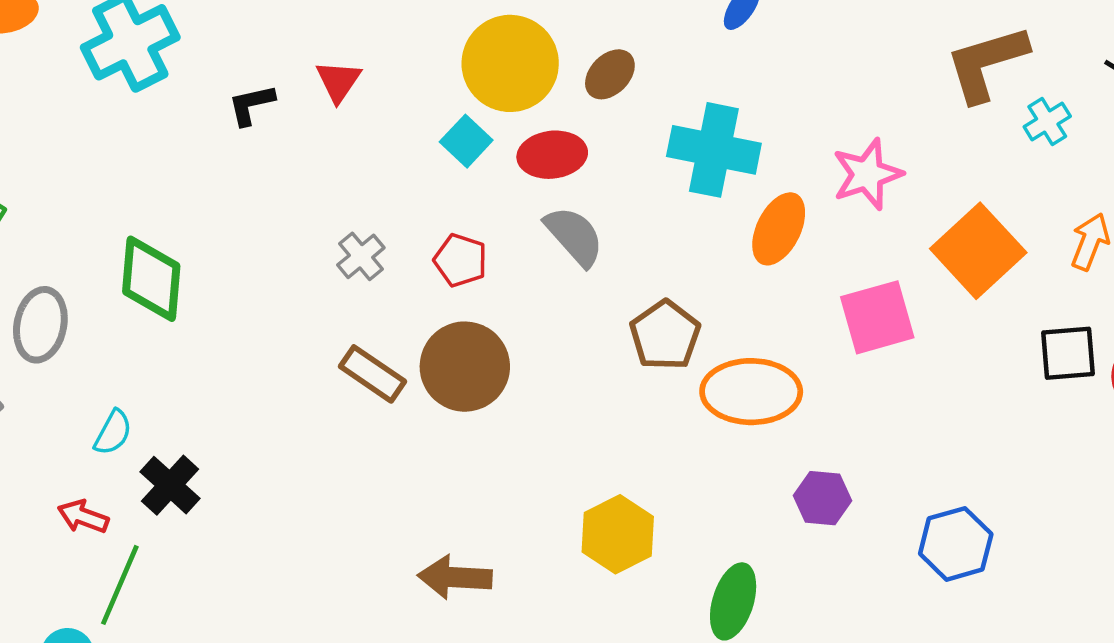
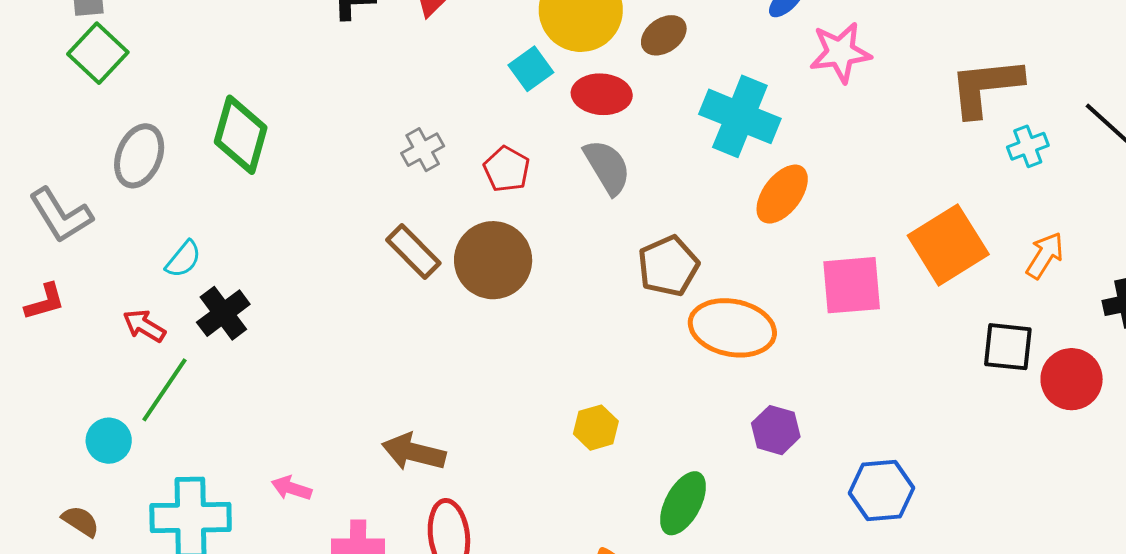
pink star: (867, 174) -> (840, 52), moved
yellow hexagon: (618, 534) -> (596, 428), size x0.7
brown arrow: (455, 577) -> (414, 452), moved

